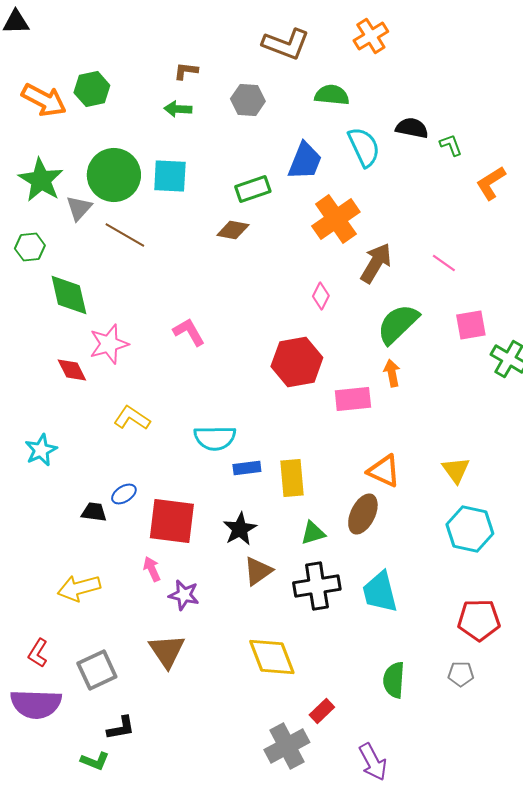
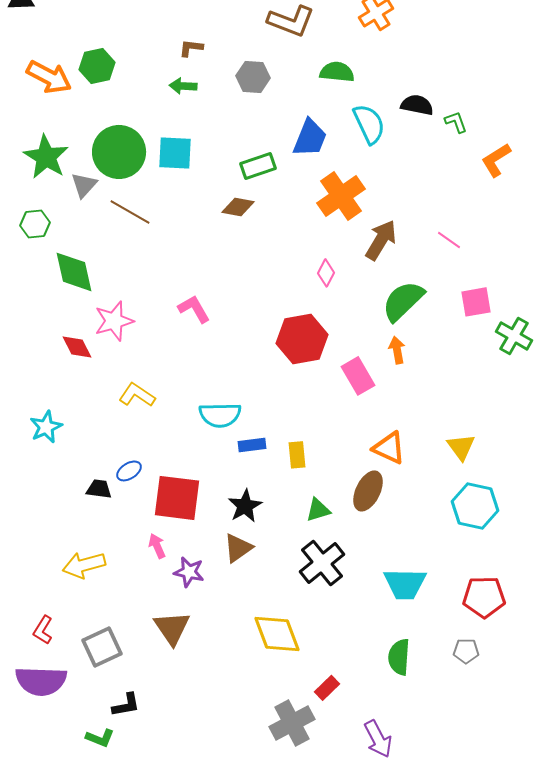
pink rectangle: (353, 399) -> (358, 376), turned 66
yellow rectangle: (292, 478) -> (297, 455), size x0.7
brown triangle: (258, 571) -> (238, 548), moved
black cross: (317, 586) -> (322, 563), turned -30
cyan trapezoid: (380, 592) -> (405, 584), moved, turned -75

